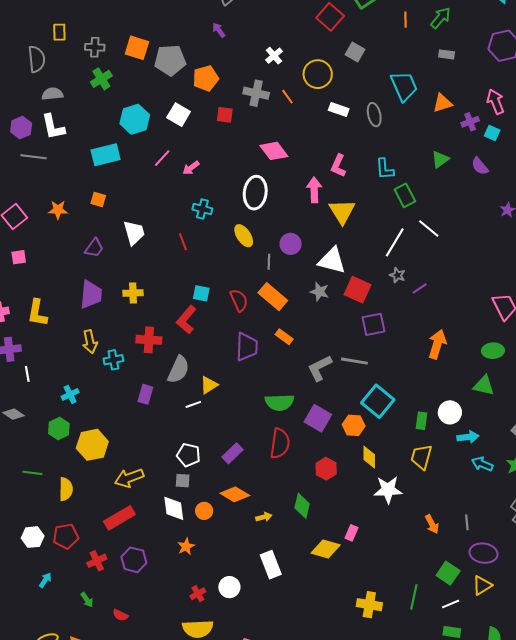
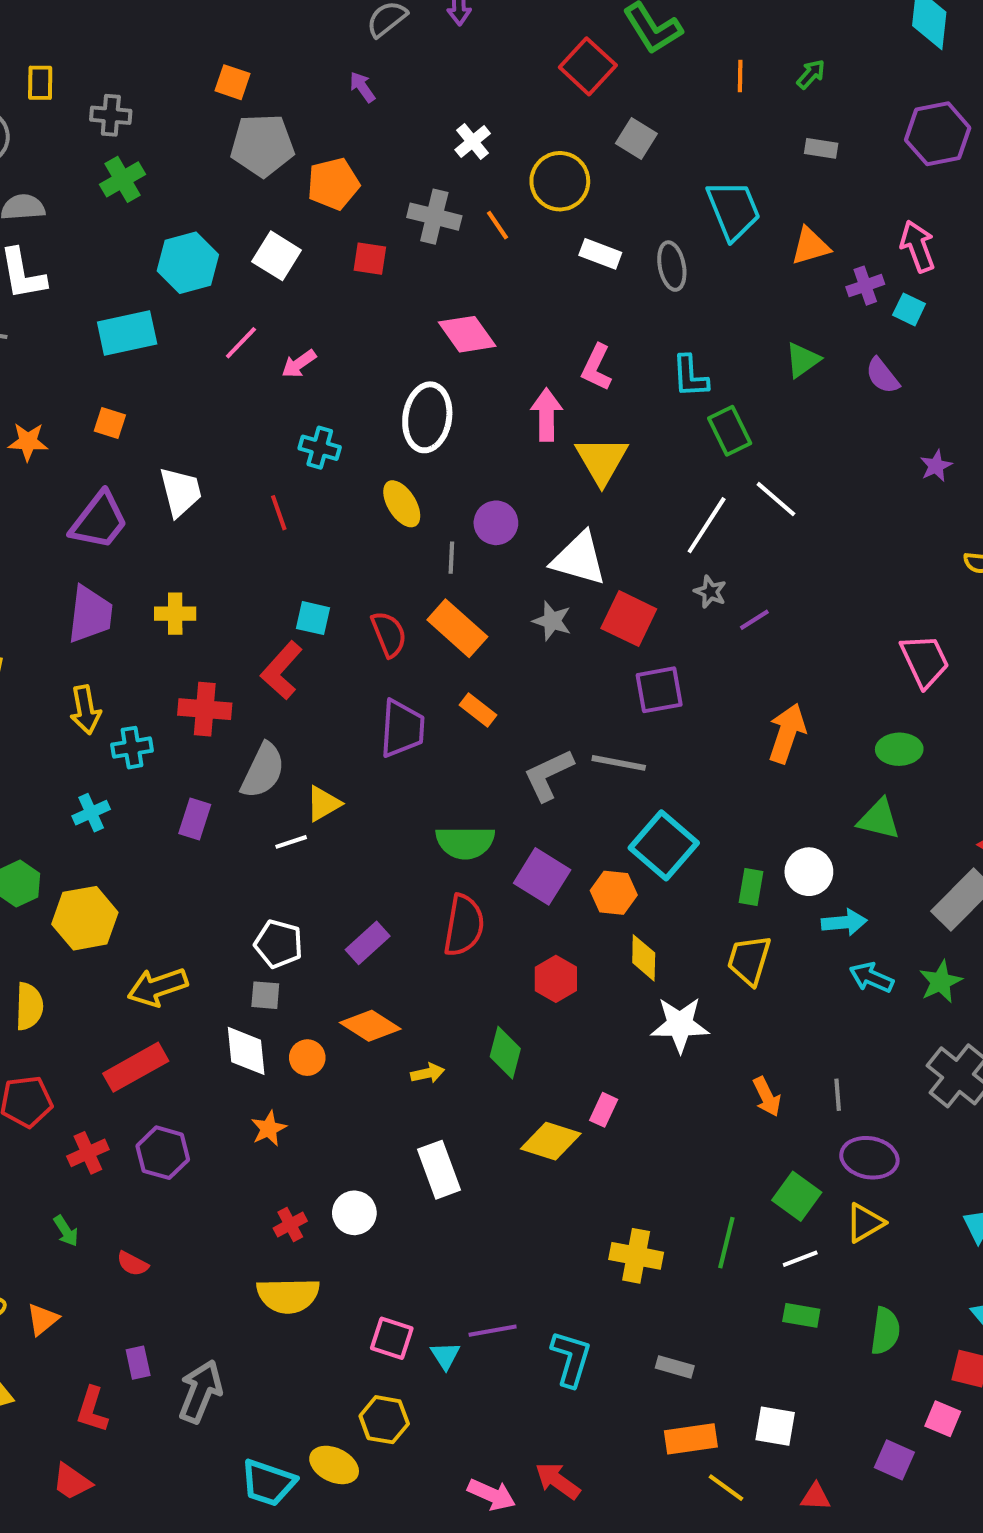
green arrow: (441, 18) -> (811, 74), size x0.7
orange square: (137, 48) -> (232, 82), moved, size x0.7
purple trapezoid: (94, 248) -> (99, 521), size x1.5
cyan cross: (70, 394) -> (91, 813), moved

